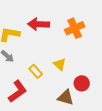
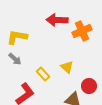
red arrow: (39, 24) -> (57, 20), moved

